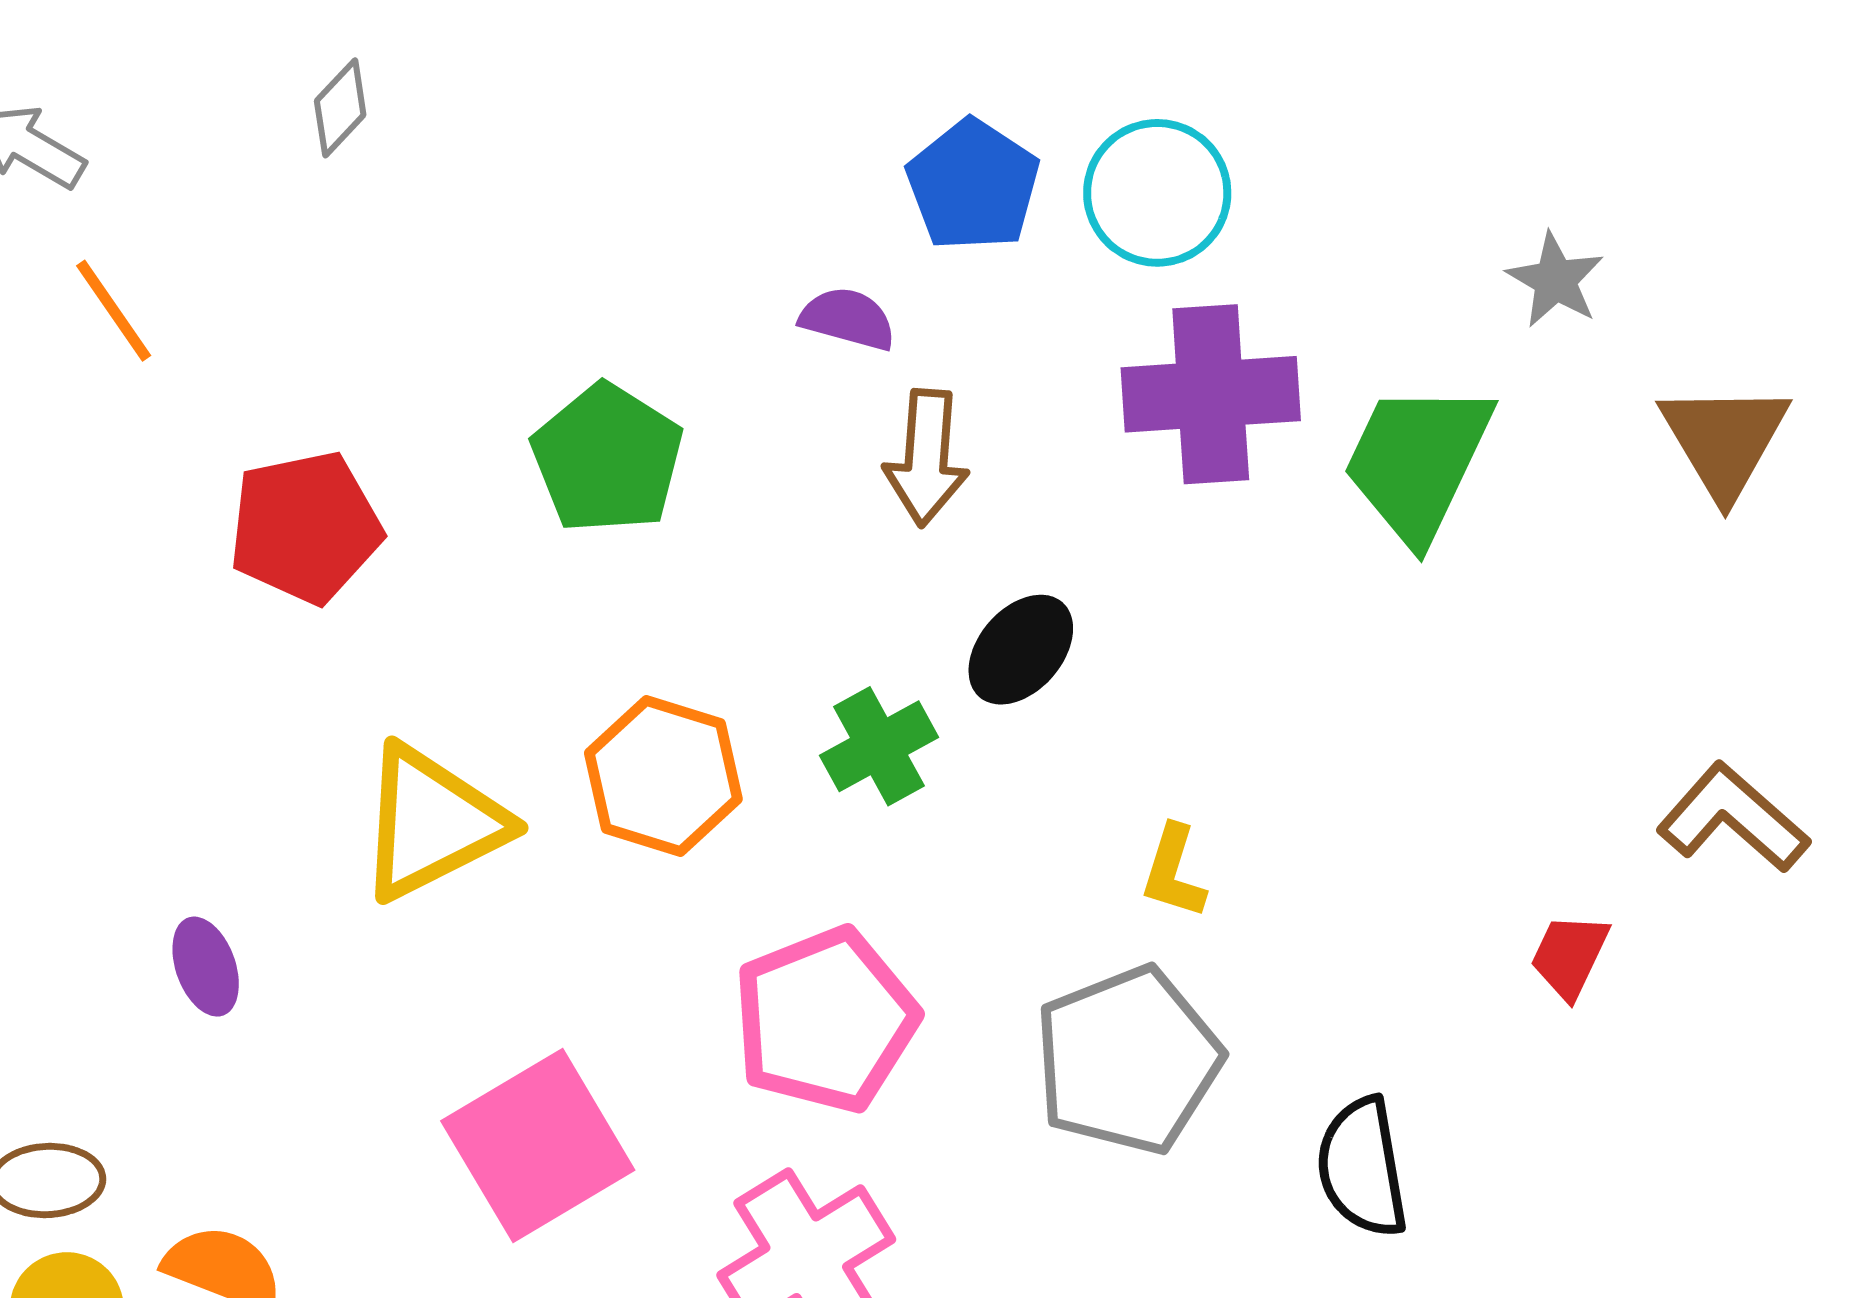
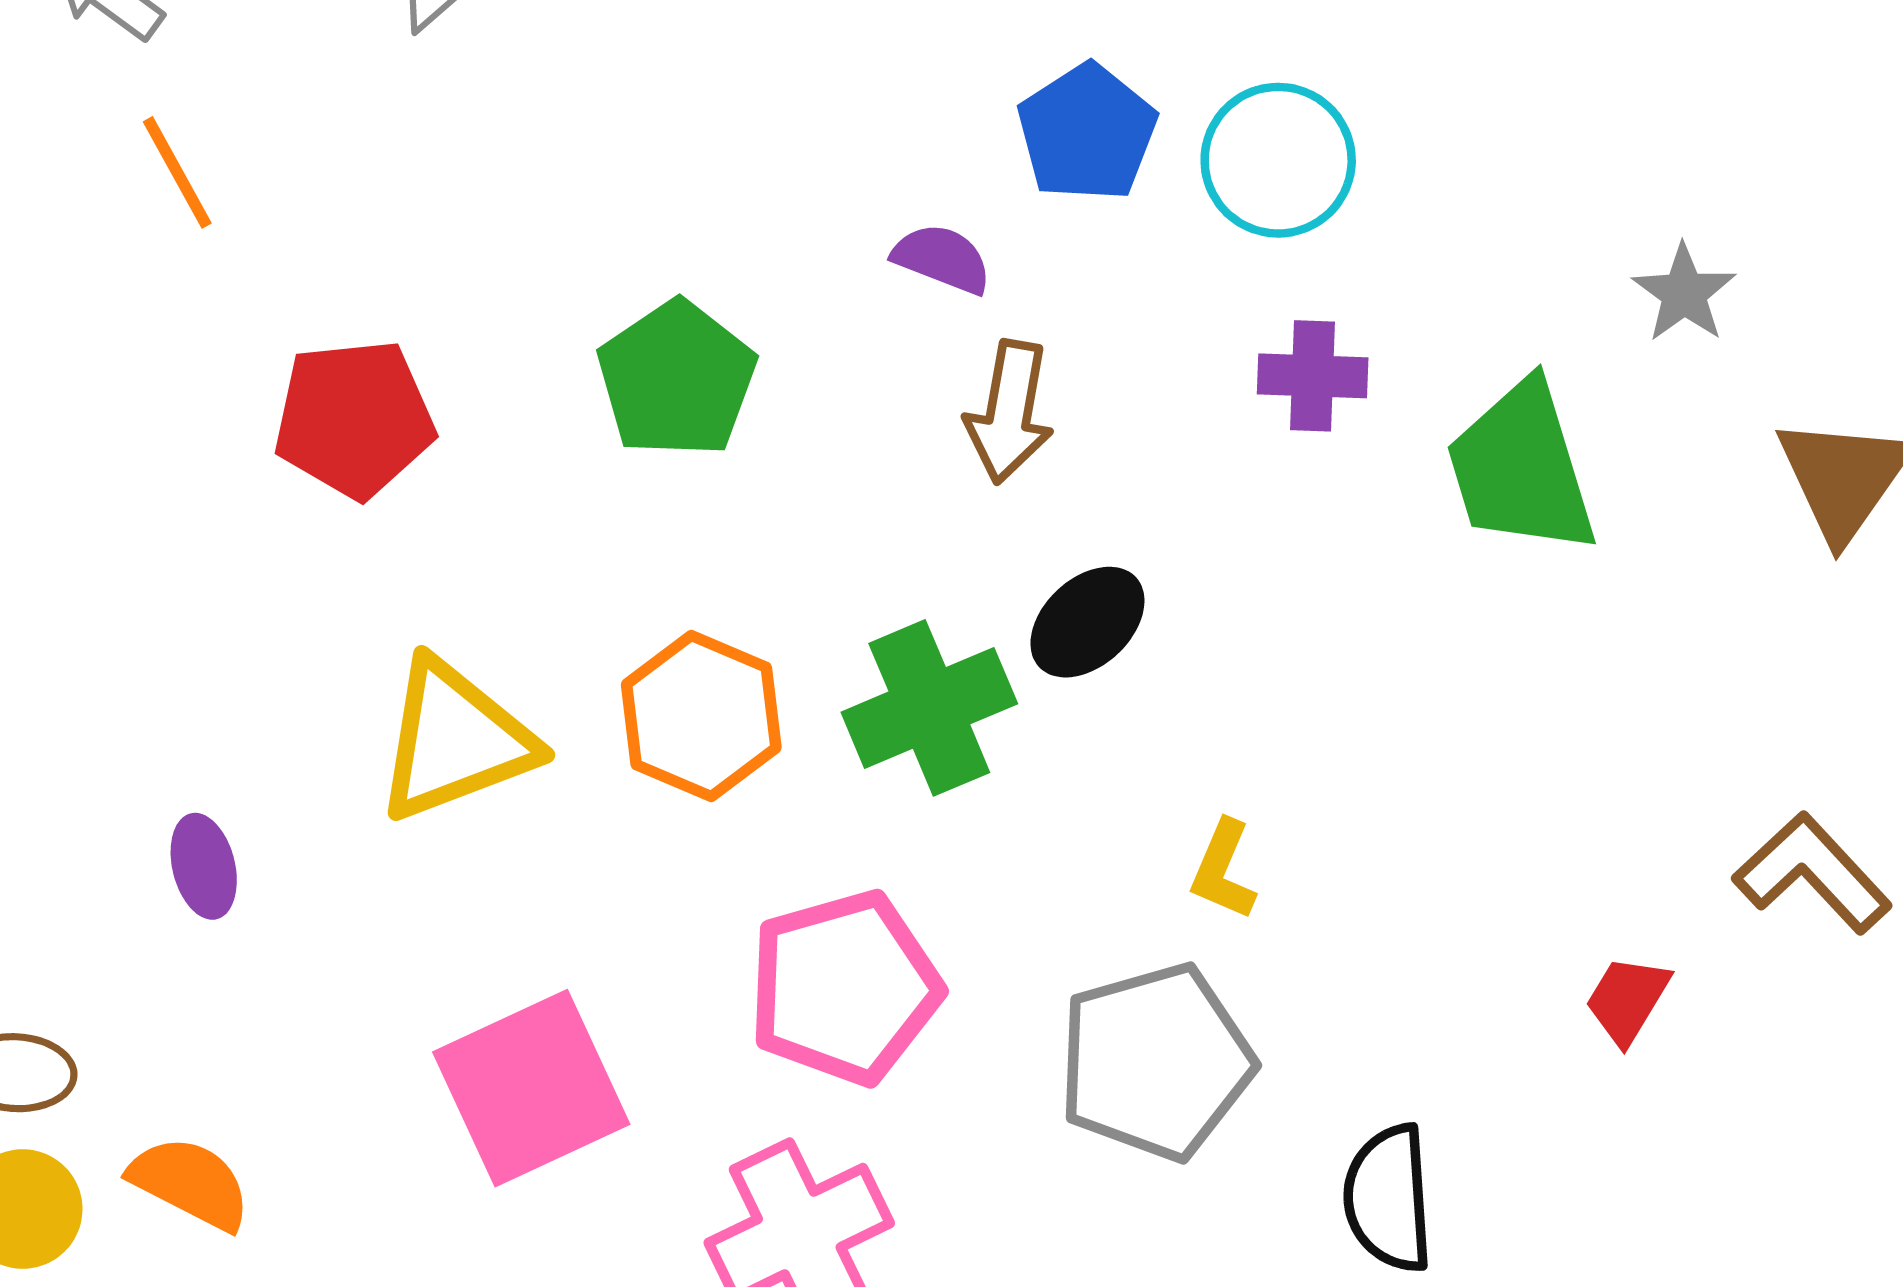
purple cross: (1211, 394) -> (1313, 376), size x0.6
green trapezoid: (1418, 462) -> (1521, 468), turned -48
green cross: (879, 746) -> (929, 708), size x1.4

